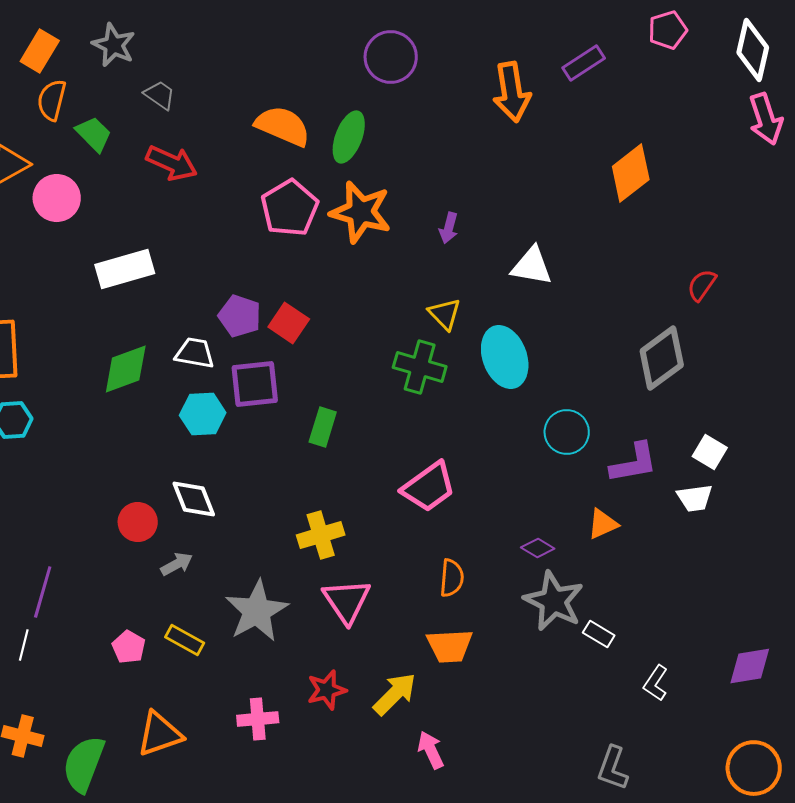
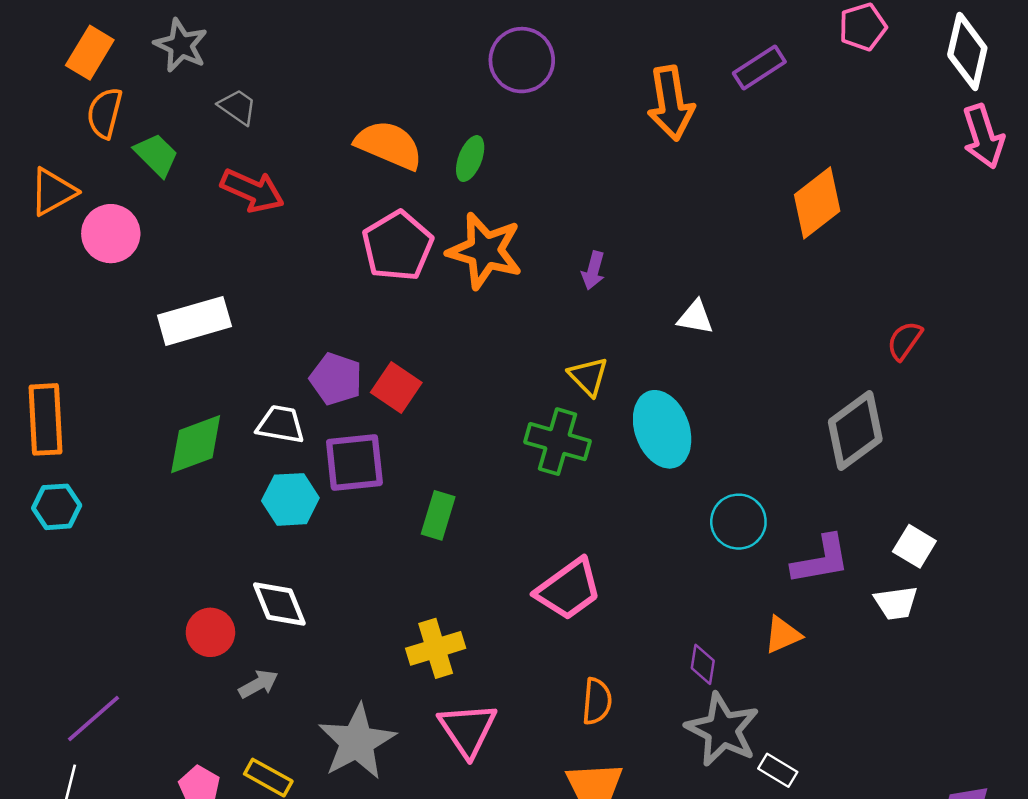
green ellipse: (349, 137) -> (470, 159), size x0.7
white triangle: (532, 266) -> (695, 317), size x0.7
purple diamond: (538, 548) -> (703, 664), turned 68
purple line: (43, 592) -> (94, 718), turned 33

